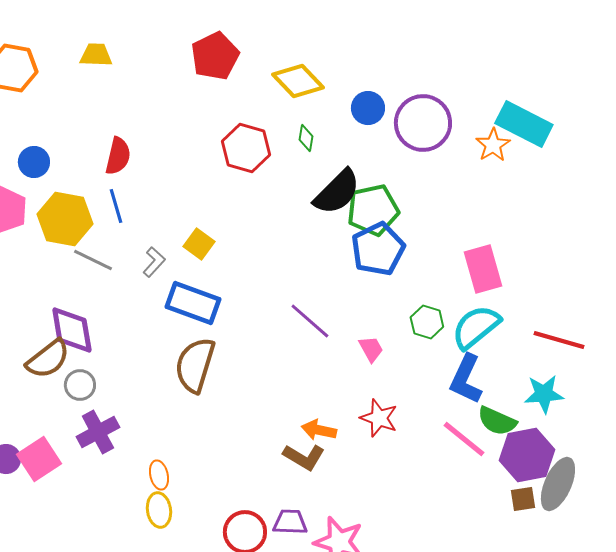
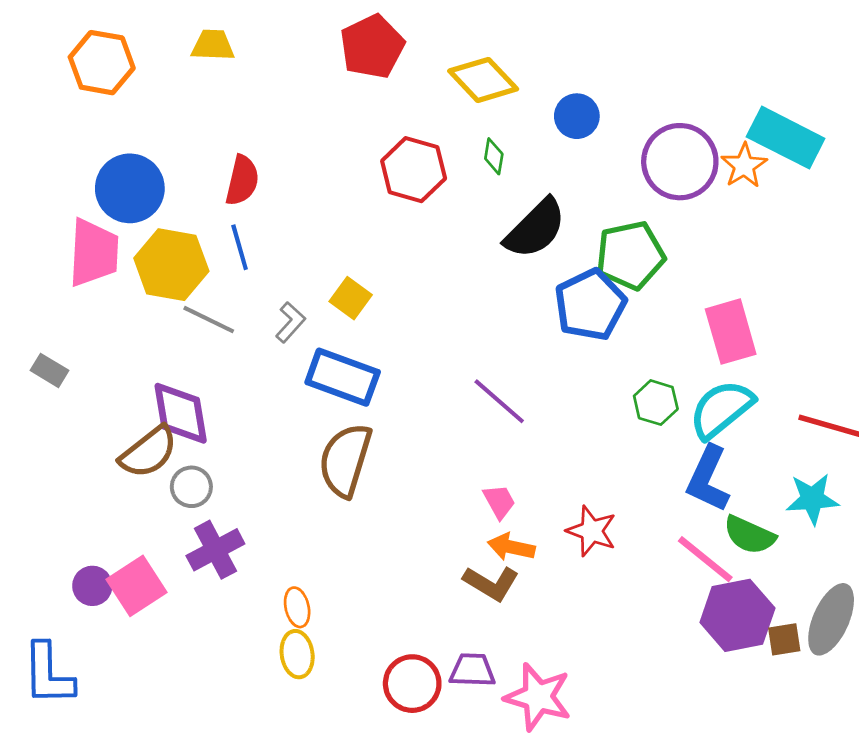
purple circle: (423, 123) -> (680, 162), moved
blue circle: (34, 162) -> (130, 188), size x1.6
green pentagon: (373, 210) -> (630, 255), moved
pink trapezoid: (371, 349) -> (499, 502), moved
purple hexagon: (527, 455) -> (737, 615), moved

